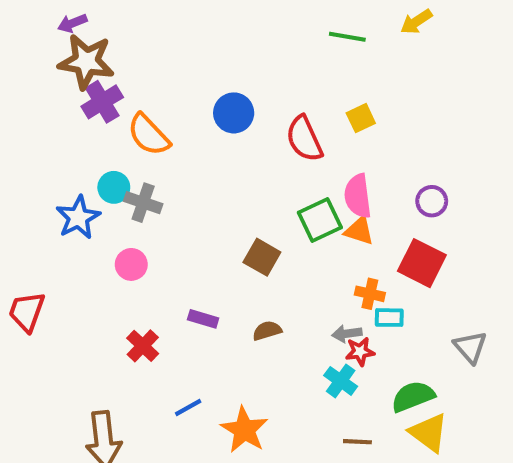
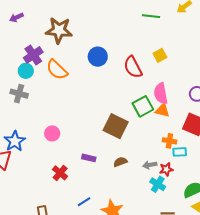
brown star: (86, 62) -> (59, 30), moved
cyan circle: (114, 187) -> (26, 71), moved
gray cross: (143, 203) -> (19, 94), moved
blue star: (78, 217) -> (15, 141), moved
brown square: (262, 257) -> (116, 126), size x1.4
gray arrow: (347, 334) -> (150, 165), moved

